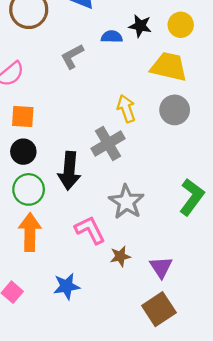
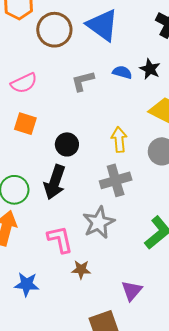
gray cross: (108, 144) -> (116, 180), moved
black circle: (23, 152) -> (67, 144), moved
purple triangle: (161, 267) -> (132, 291), moved

